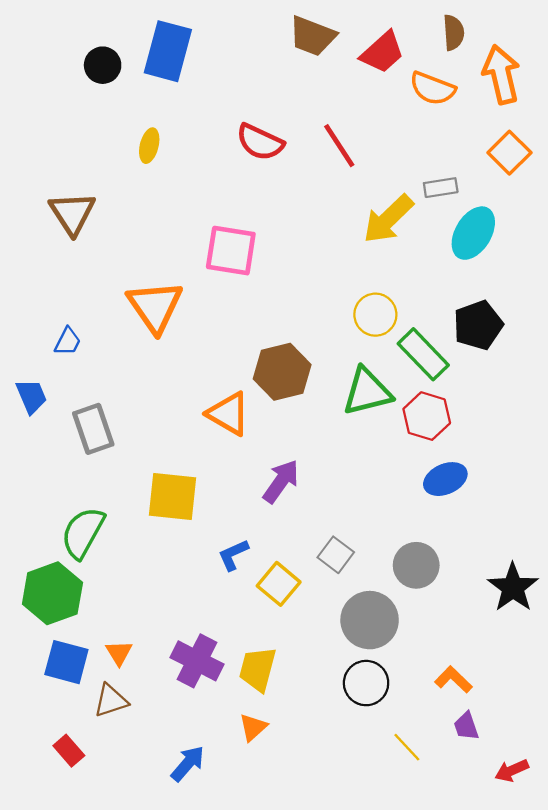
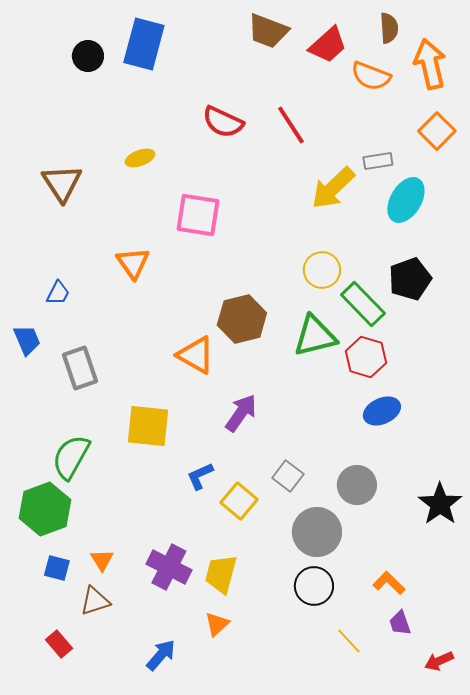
yellow ellipse: (149, 146) -> (140, 158), moved, turned 56
orange triangle: (155, 306) -> (133, 263), size x0.7
blue square: (66, 662) -> (57, 568), size x0.7

